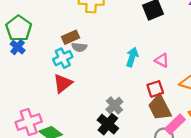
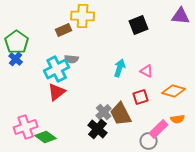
brown rectangle: (70, 37) -> (64, 30), moved
cyan cross: (63, 58) -> (57, 69), size x1.4
brown trapezoid: (160, 108) -> (121, 114), moved

